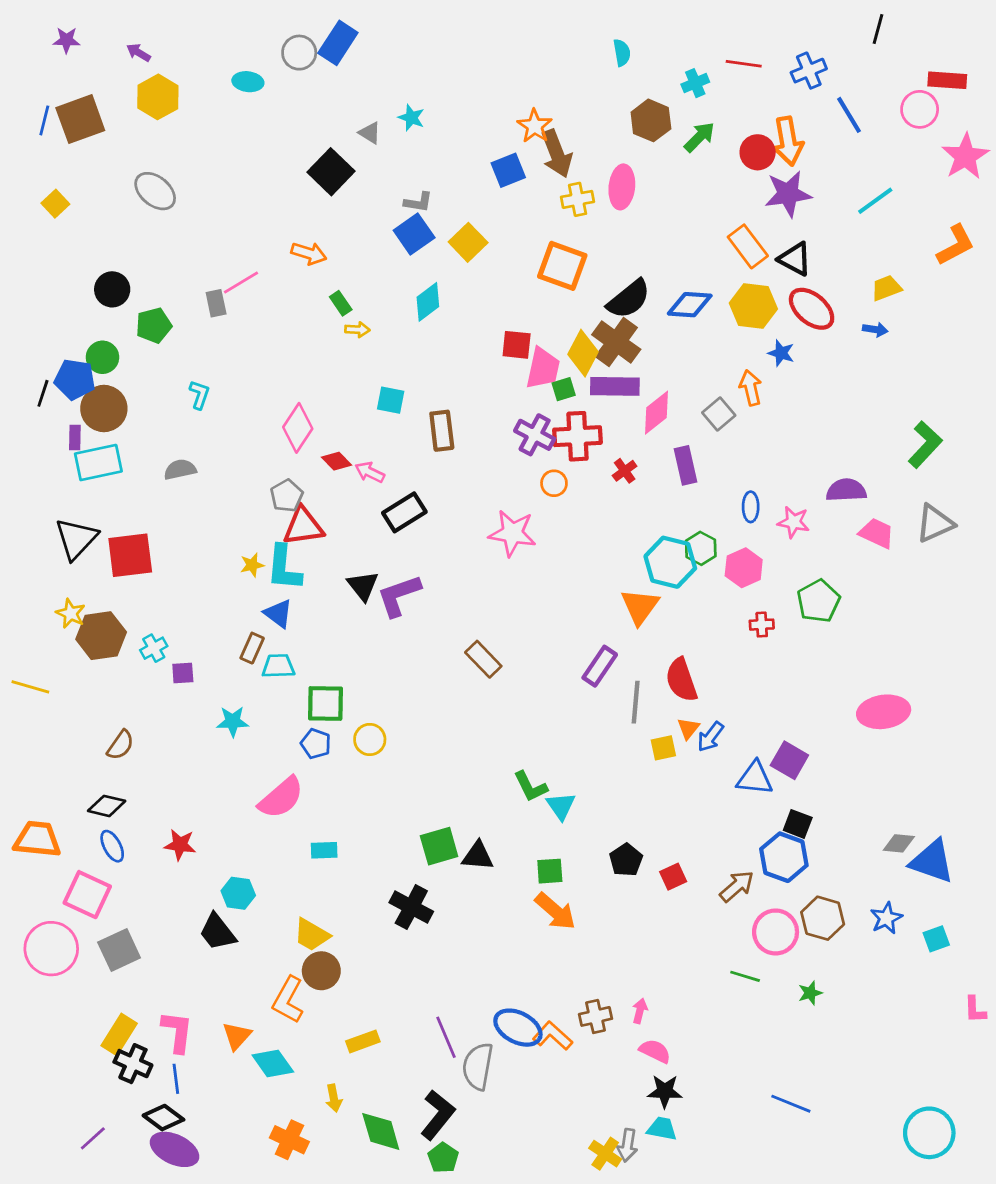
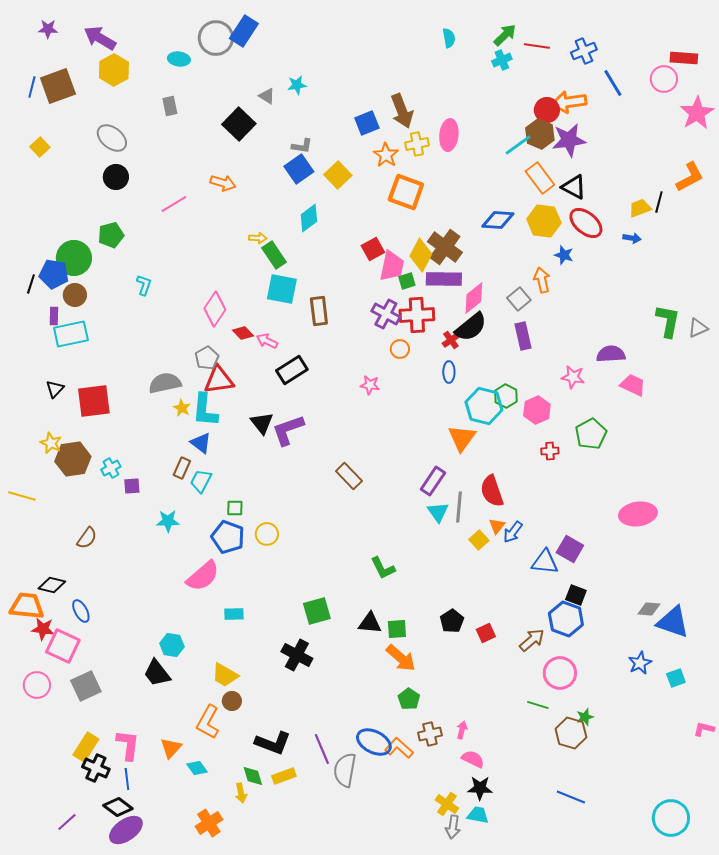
black line: (878, 29) -> (659, 202), moved
purple arrow: (138, 53) -> (100, 38), size x1.8
gray circle: (299, 53) -> (216, 38), size x1.4
cyan star: (411, 118) -> (297, 85), turned -30
brown hexagon: (651, 120) -> (540, 134), moved
orange star: (535, 126) -> (386, 155), moved
green arrow: (699, 137) -> (505, 35), moved
orange arrow: (788, 141) -> (569, 102), turned 92
cyan line: (875, 201) -> (518, 145), moved
black circle: (112, 289) -> (116, 177), moved
black semicircle: (629, 299) -> (471, 327), moved
gray rectangle: (216, 303) -> (170, 106), moved
green rectangle: (341, 303) -> (274, 255), moved, size x1.5
red square: (517, 345) -> (373, 249), turned -35
green circle: (102, 357) -> (74, 258), size x1.5
cyan square: (391, 400) -> (282, 289), size x1.5
brown circle: (104, 409) -> (75, 295), size x0.7
green L-shape: (925, 445) -> (668, 321), turned -32
purple rectangle: (686, 465) -> (523, 336), moved
gray semicircle: (180, 469) -> (165, 383), moved, size x1.4
blue ellipse: (751, 507) -> (449, 372), moved
gray triangle: (935, 523) -> (698, 328), moved, size x0.7
pink star: (512, 533) -> (370, 385), size x0.6
black triangle: (76, 539) -> (55, 389), size x0.6
yellow star: (252, 565) -> (182, 408), turned -30
cyan trapezoid: (278, 666) -> (201, 481), turned -60
green square: (325, 703) -> (235, 508), size x0.6
blue pentagon: (316, 744) -> (228, 537), size x1.5
yellow square: (663, 748) -> (479, 540), turned -30
black diamond: (107, 806) -> (52, 585), moved
cyan triangle: (561, 806) -> (438, 512), moved
red star: (180, 845) -> (43, 629), moved
black triangle: (478, 856) -> (370, 623), moved
brown hexagon: (823, 918) -> (571, 733), moved
pink circle: (51, 949) -> (37, 685), size x0.7
brown circle: (321, 971) -> (232, 701), size x0.7
pink L-shape: (975, 1010) -> (704, 729), turned 105
yellow rectangle: (363, 1041) -> (284, 776), moved
cyan diamond: (273, 1064) -> (197, 768), size x0.7
black L-shape: (438, 1115) -> (273, 743), moved, turned 72
green diamond: (381, 1131) -> (253, 776), moved, size x0.7
orange cross: (289, 1140) -> (209, 823), turned 32
purple ellipse: (175, 1149) -> (126, 830), turned -60
yellow cross: (605, 1154) -> (447, 804), moved
green pentagon: (443, 1158) -> (409, 699), moved

